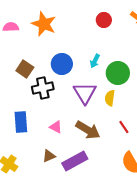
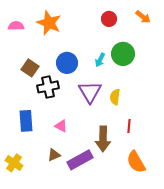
green circle: (118, 73) -> (123, 54), moved
red line: (124, 127) -> (129, 126), turned 40
brown arrow: (88, 130) -> (103, 139), moved, turned 60

